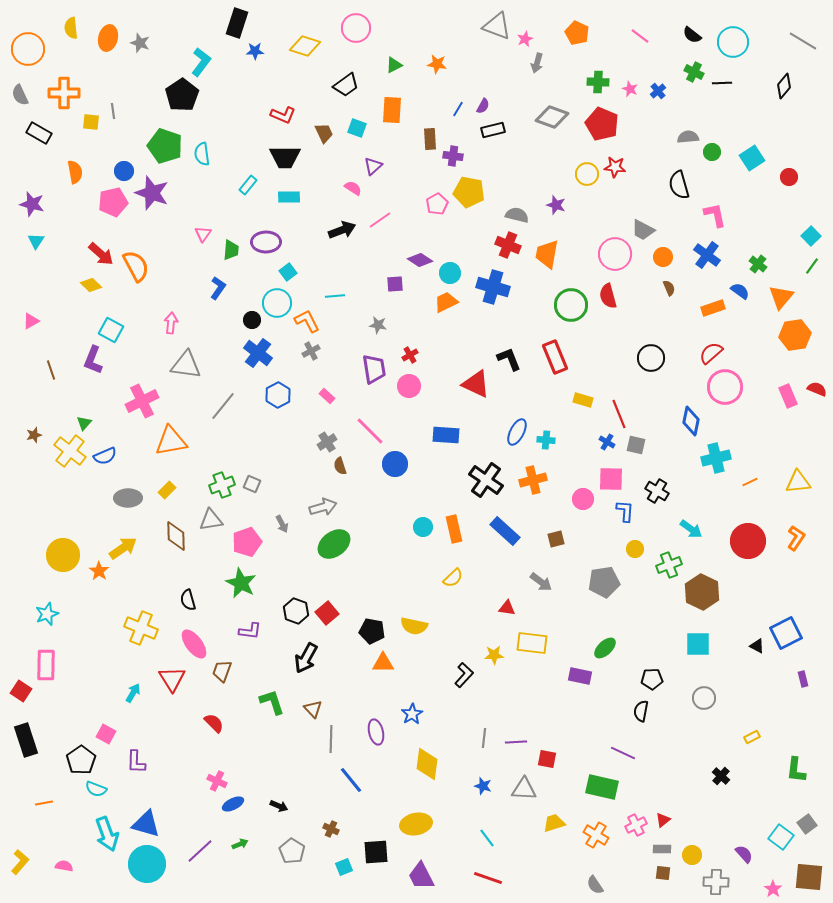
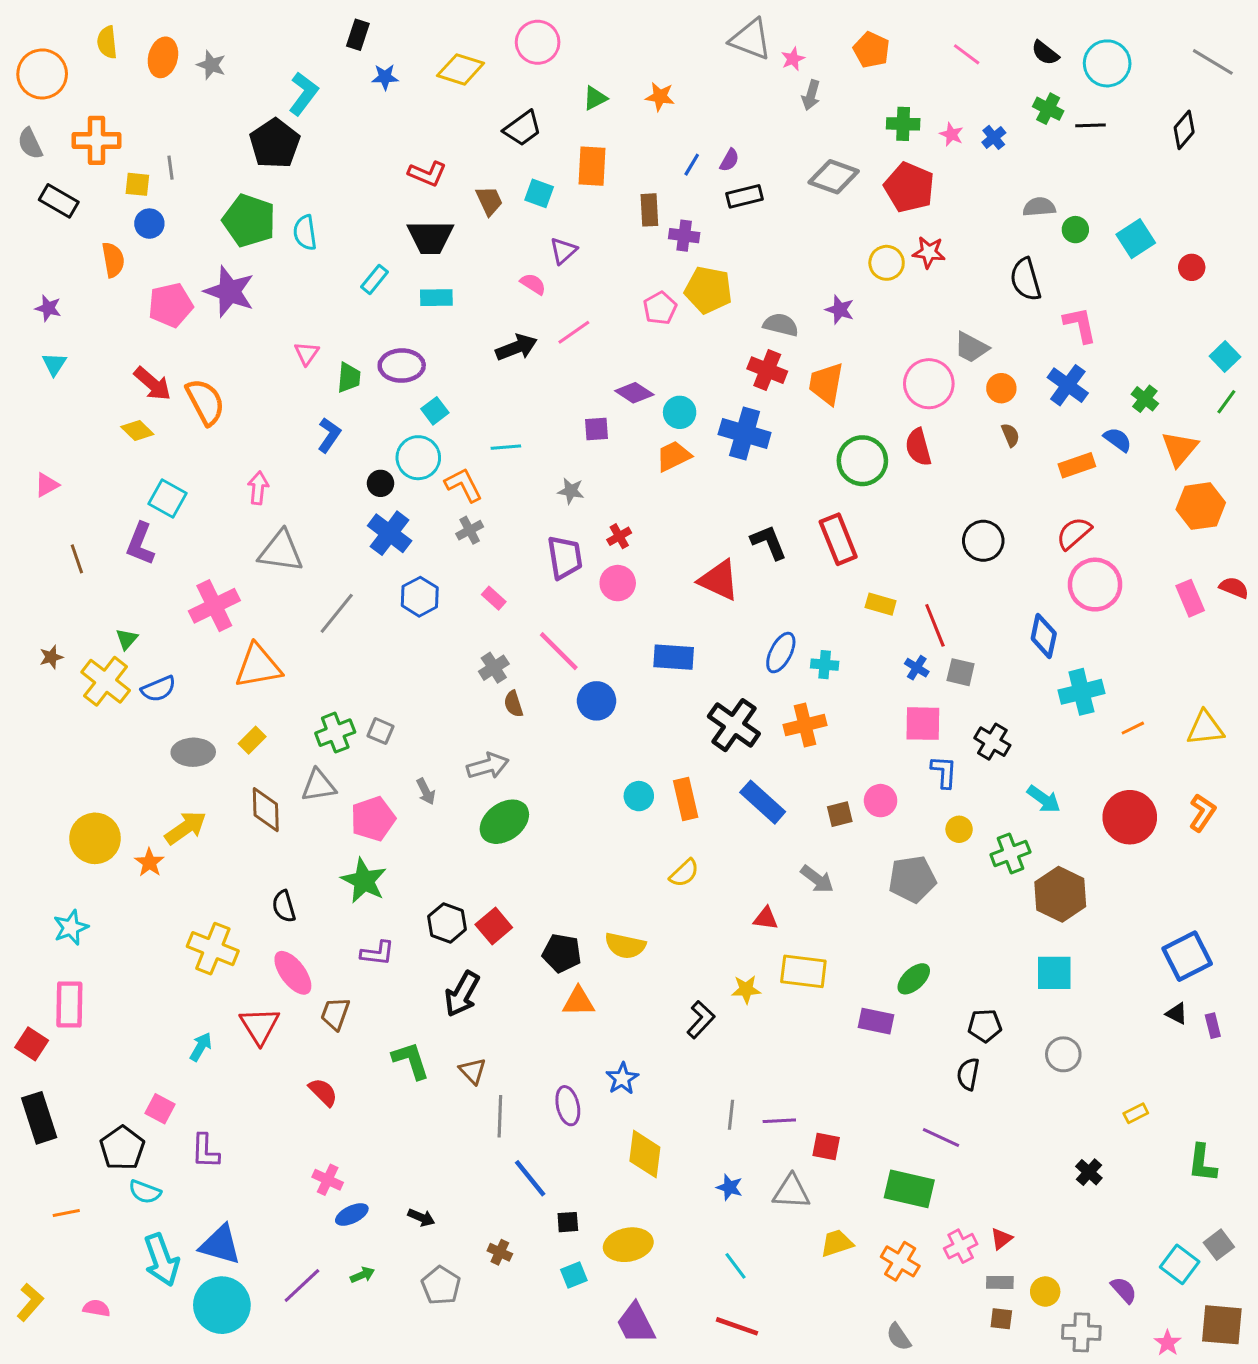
black rectangle: (237, 23) -> (358, 35), size x0.7
blue circle: (124, 171) -> (149, 224), moved
purple star: (32, 204) -> (48, 308), size x0.7
pink circle: (583, 499) -> (881, 801), moved
black triangle: (757, 646) -> (1177, 1014), moved
black square: (376, 852) -> (568, 1222), moved, size x0.6
cyan square: (344, 867) -> (574, 1275), moved

